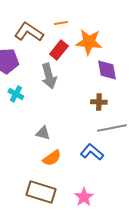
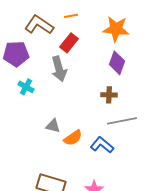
orange star: (89, 42) -> (116, 29), moved
purple diamond: (107, 70) -> (117, 63), turned 30
orange semicircle: (52, 158) -> (73, 138), moved

